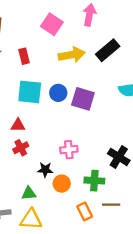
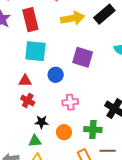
red rectangle: (24, 56) -> (30, 20), size x1.6
blue circle: (58, 93) -> (56, 75), moved
red cross: (21, 148) -> (28, 101), turned -32
black star: (45, 170) -> (42, 122), moved

